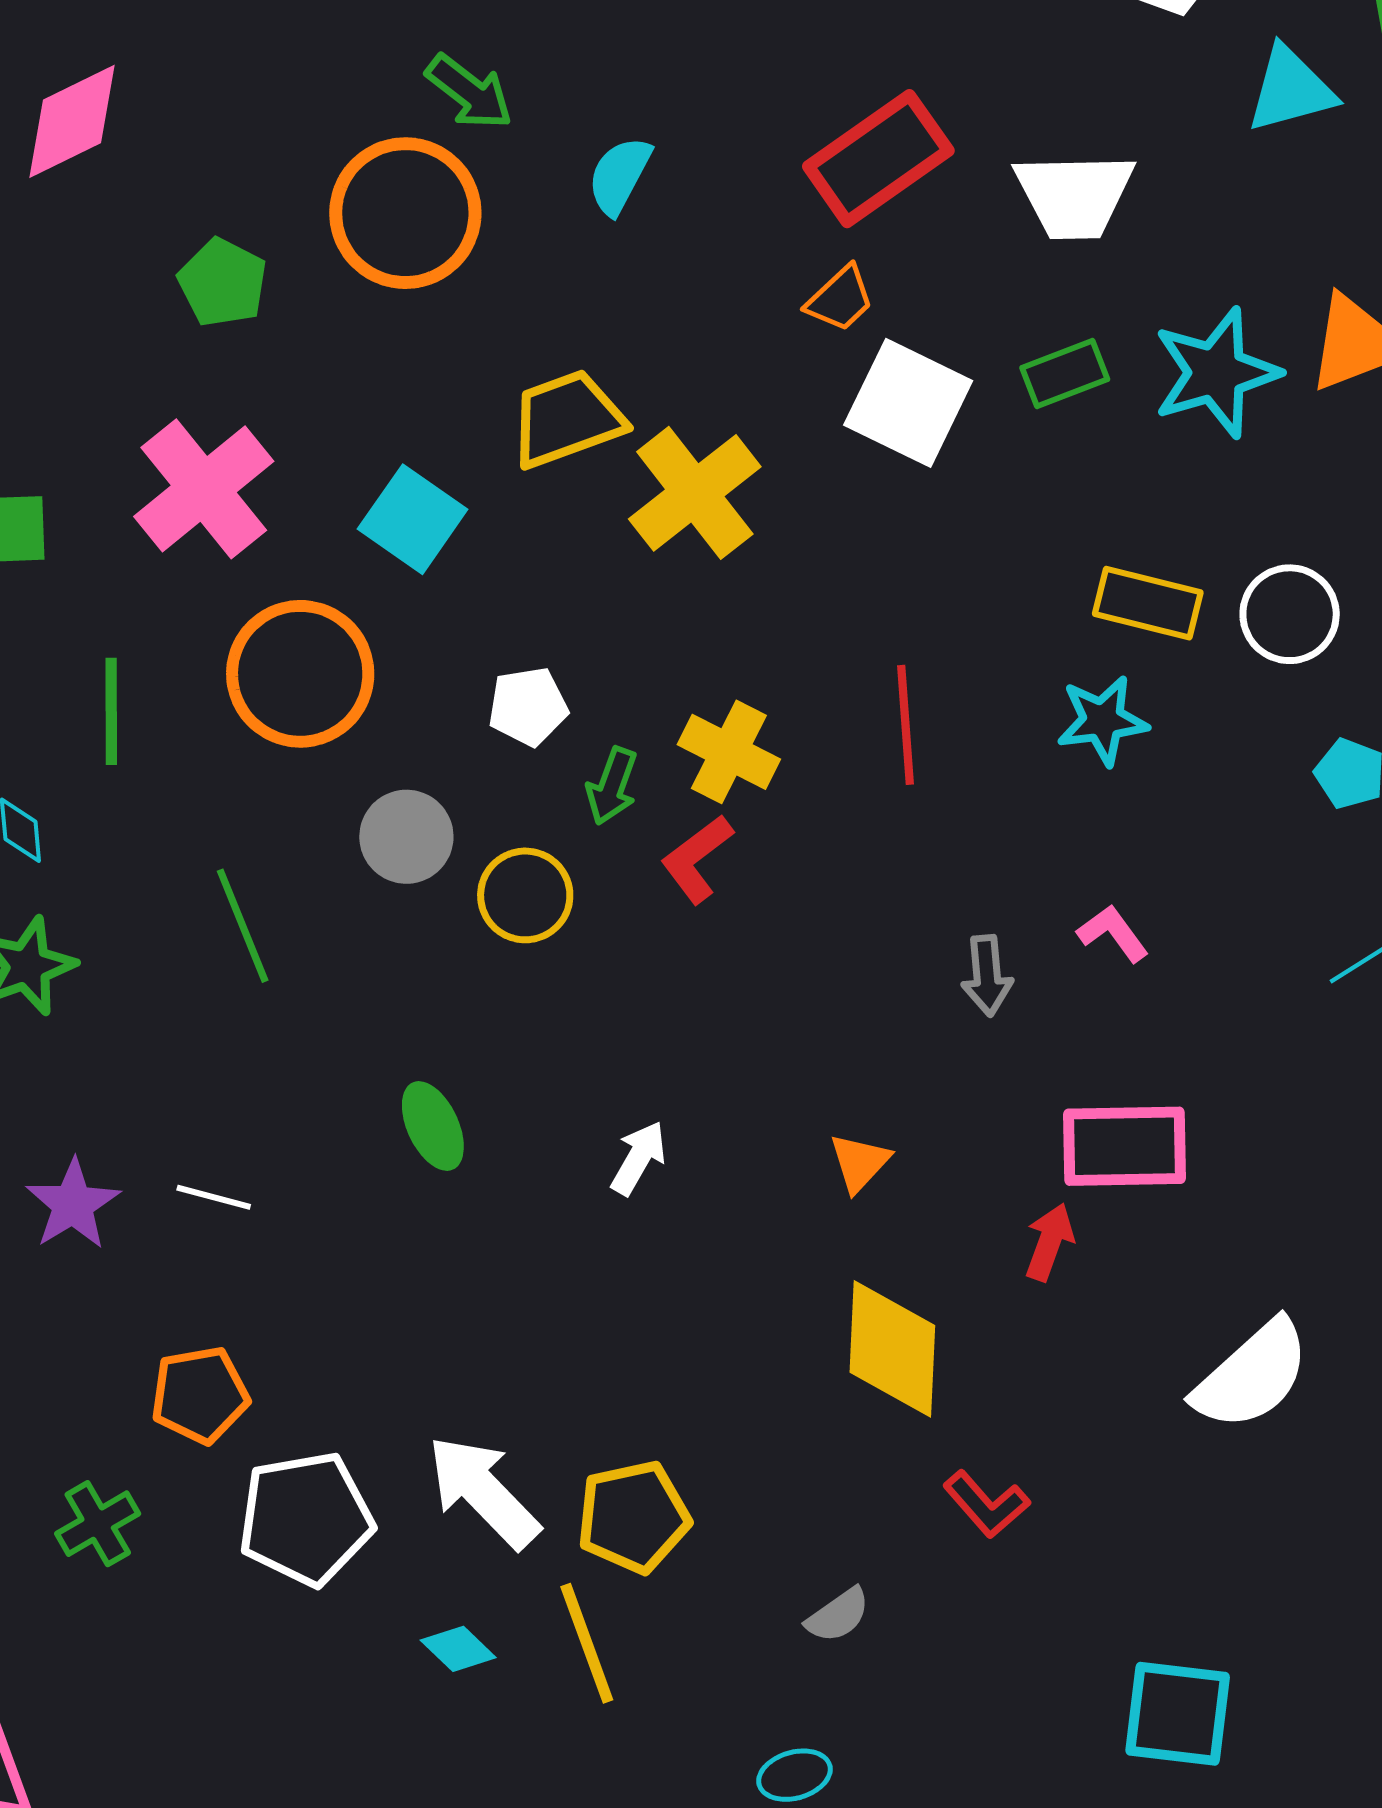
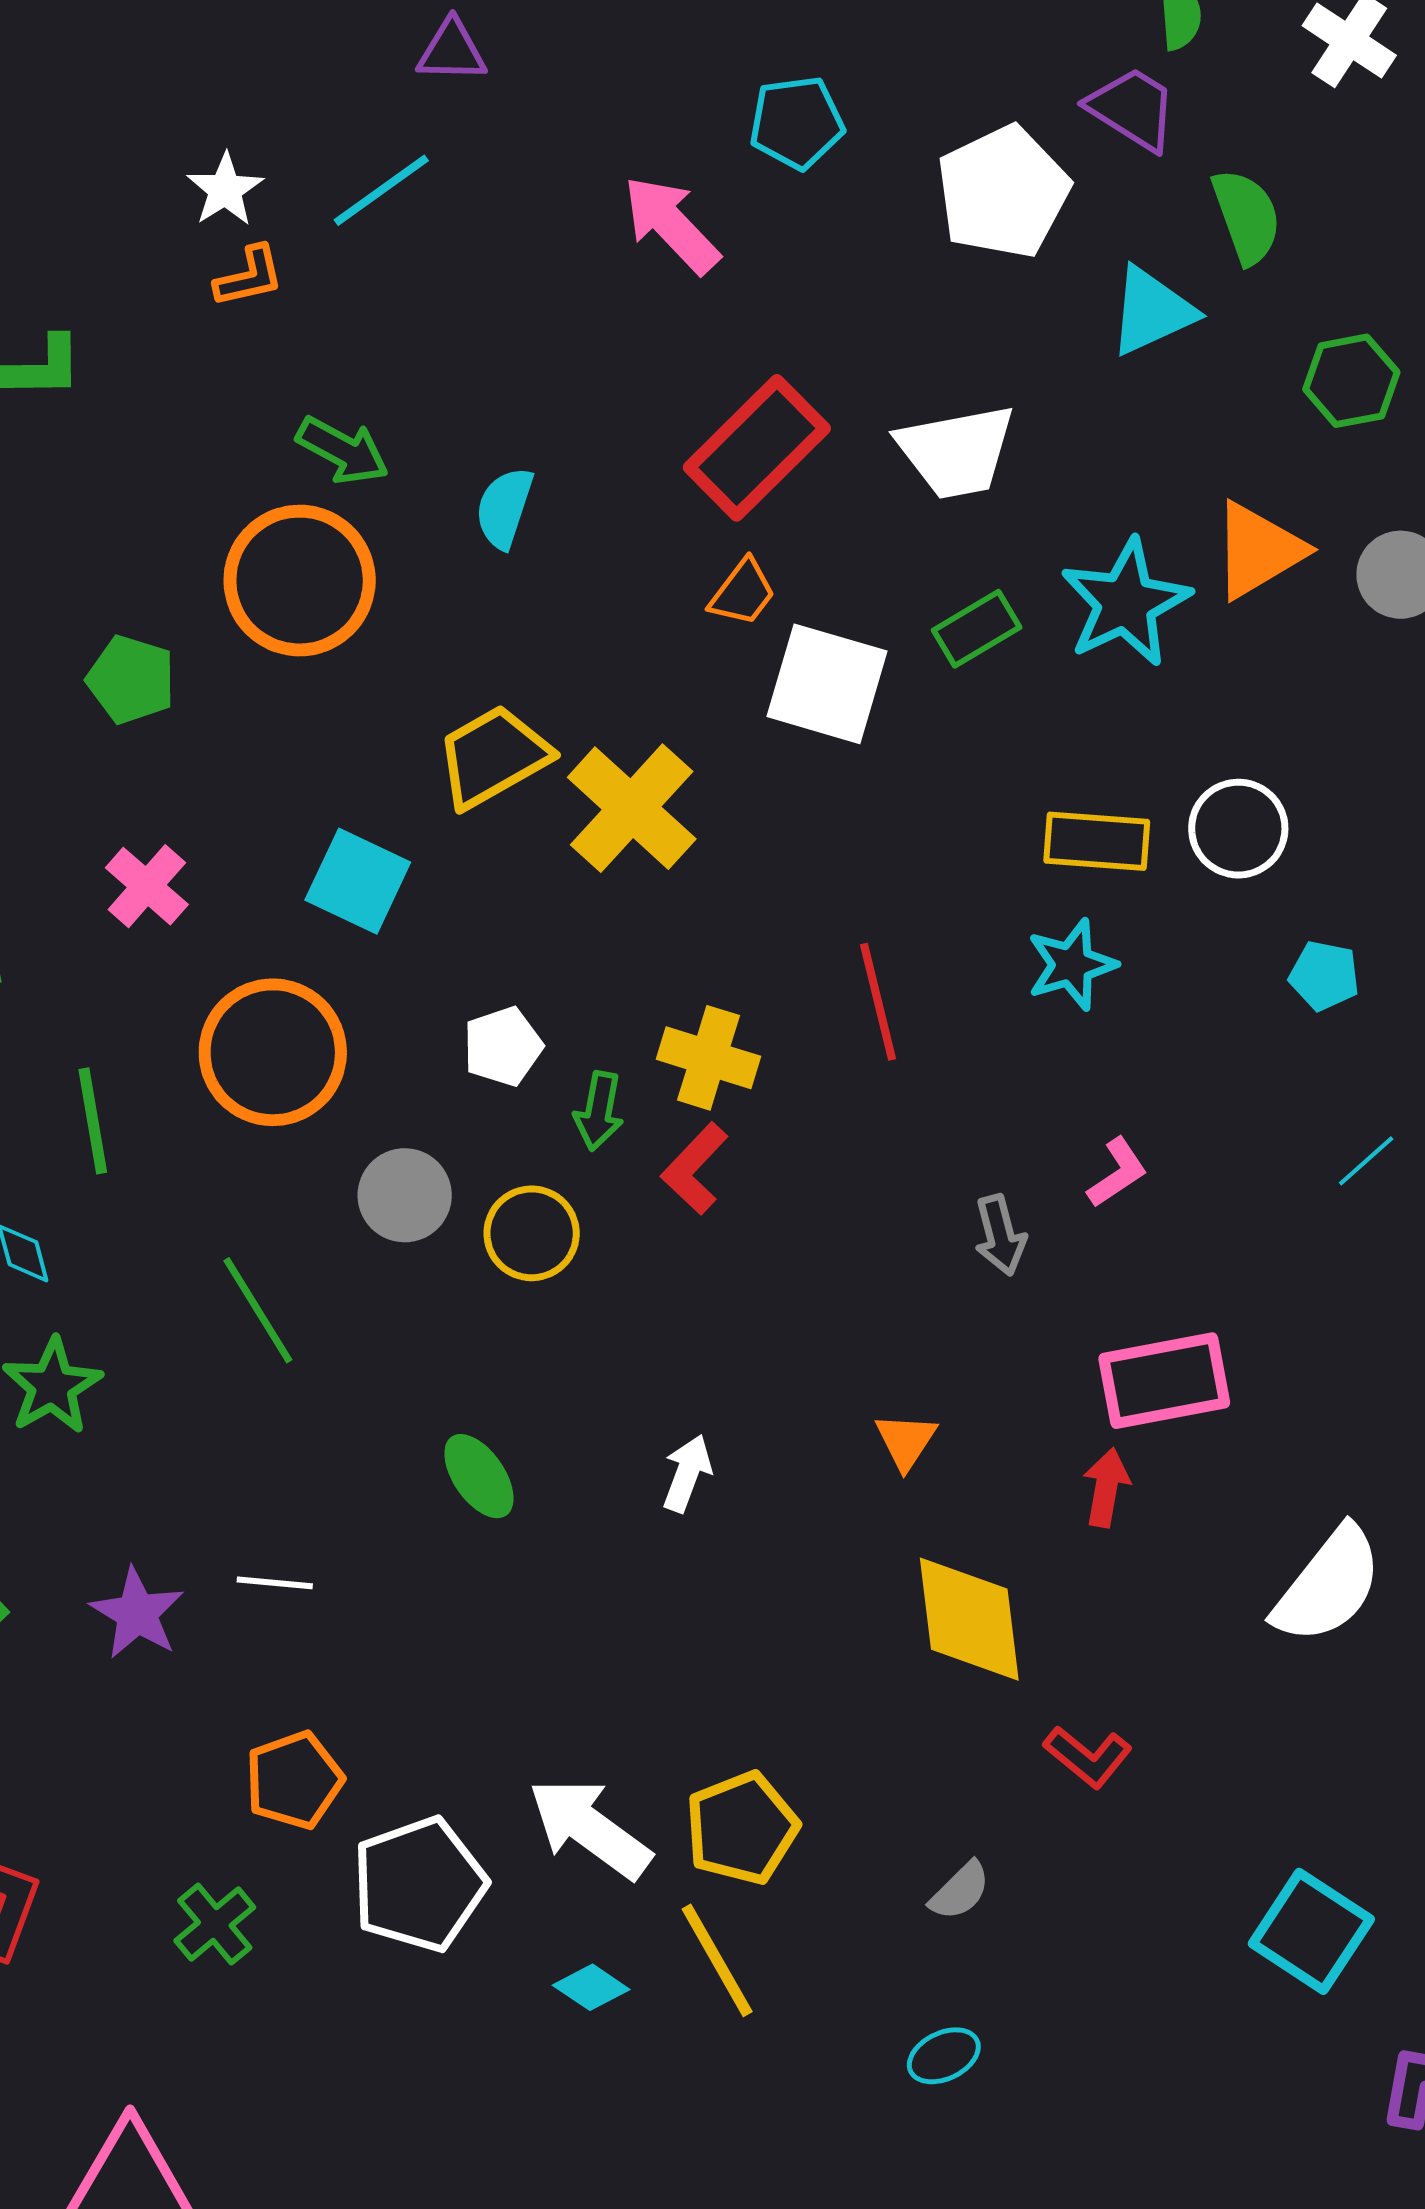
pink cross: (204, 489) -> (147, 886), size x0.6
pink L-shape: (1113, 933) -> (1117, 1173), turned 102
cyan square: (1178, 1714) -> (1311, 1931), turned 36

